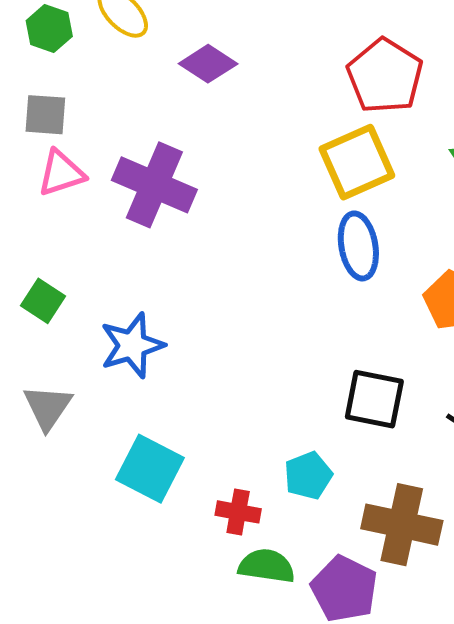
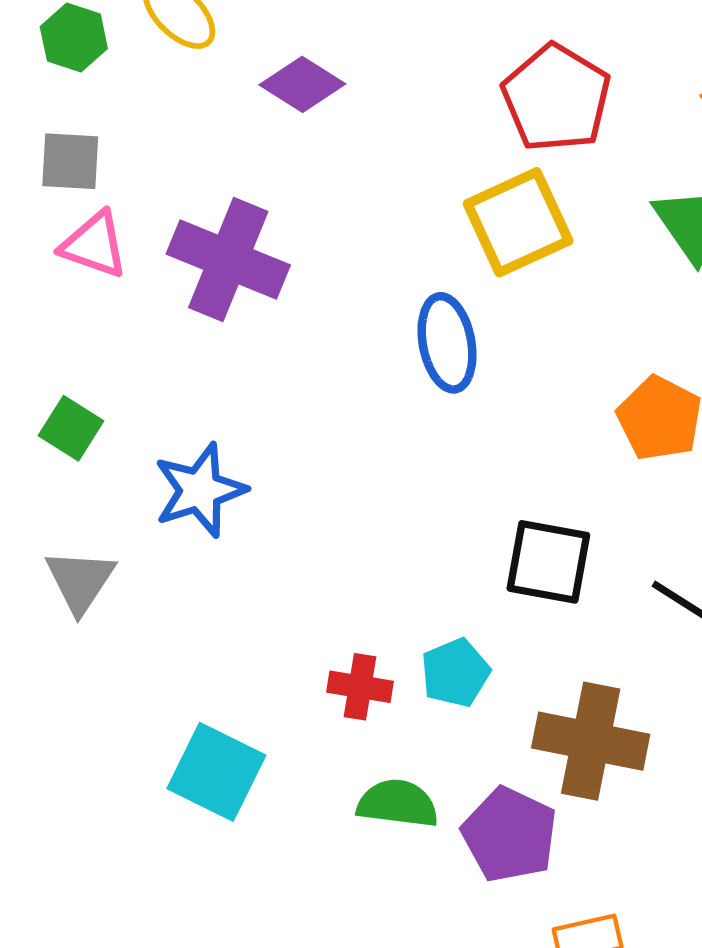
pink triangle: (61, 173) -> (94, 245), turned 38
blue ellipse: (358, 246) -> (447, 343), moved
cyan square: (150, 469) -> (216, 772), moved
red cross: (238, 512) -> (360, 687), moved

